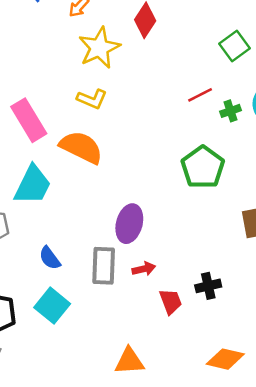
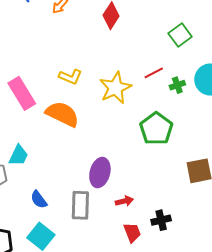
yellow star: (99, 48) -> (115, 88), moved
cyan trapezoid: (33, 185) -> (18, 155), moved, size x0.7
red arrow: (144, 269) -> (124, 201), moved

